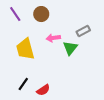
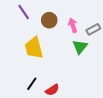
brown circle: (41, 14) -> (49, 20), moved
pink arrow: (53, 38) -> (73, 25), moved, turned 80

